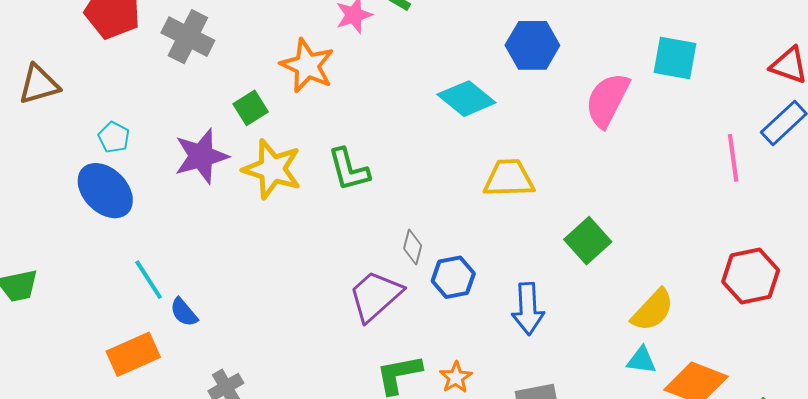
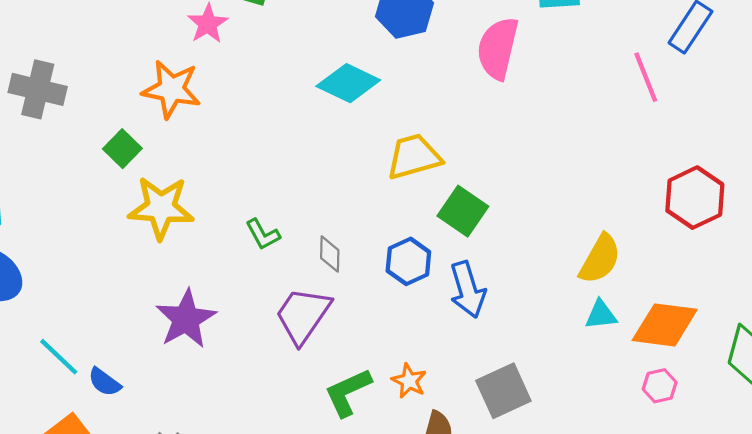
purple star: (201, 156) -> (186, 319), moved
green L-shape: (349, 170) -> (263, 234), moved, size x0.7
green square: (588, 241) -> (463, 211), moved
blue hexagon: (453, 277) -> (408, 261), moved

